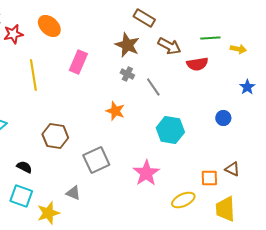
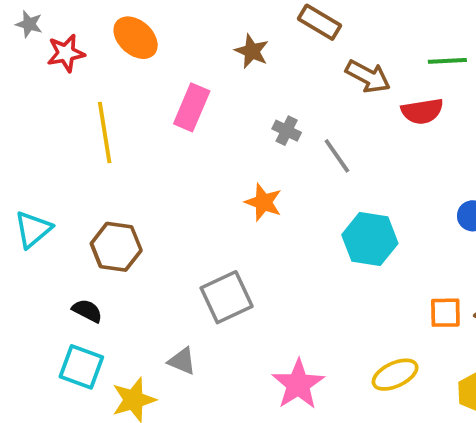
brown star: (127, 45) -> (252, 51), moved, size x0.7
brown hexagon: (55, 136) -> (116, 247), moved
pink star: (146, 173) -> (298, 384), moved
orange square: (209, 178) -> (445, 313), moved

